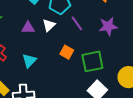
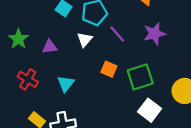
purple triangle: (28, 28) -> (50, 47), moved

